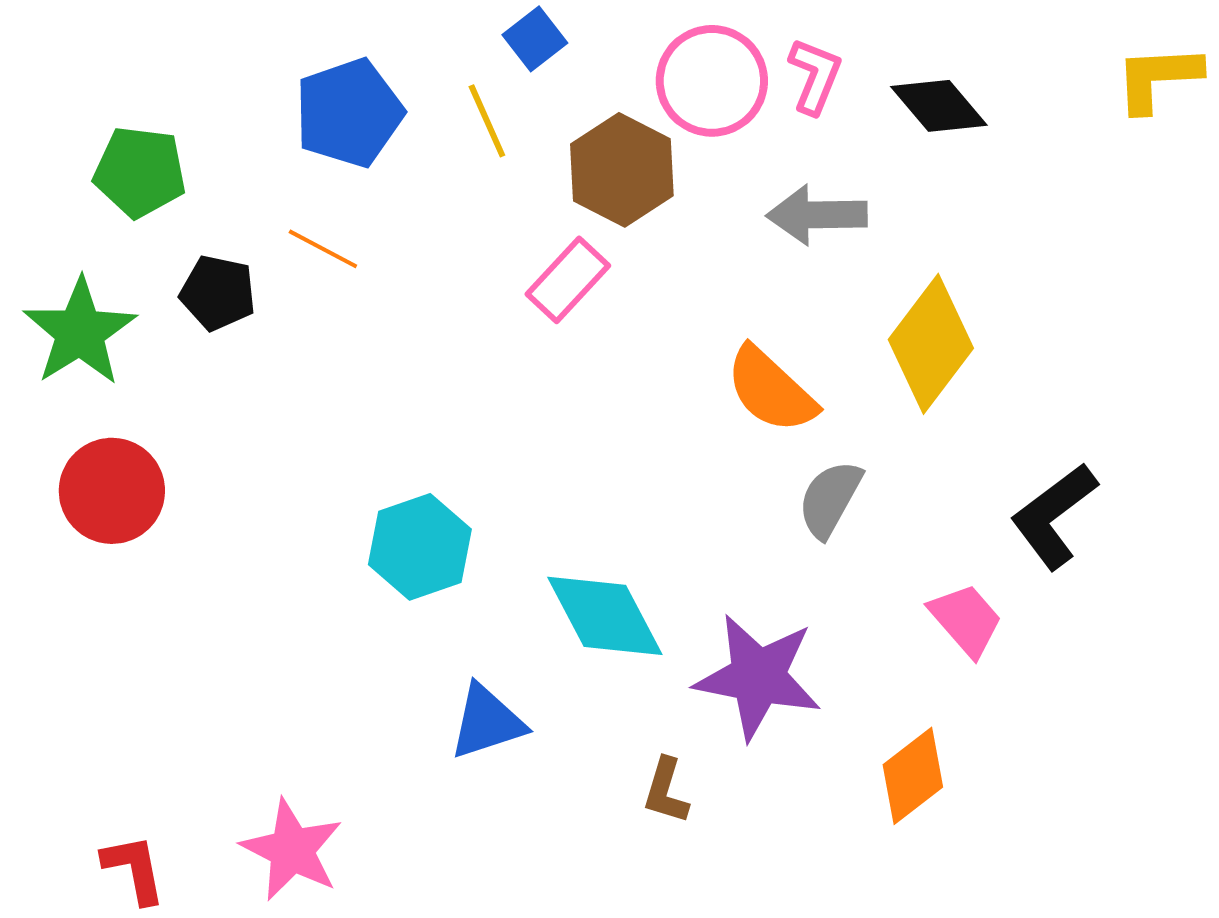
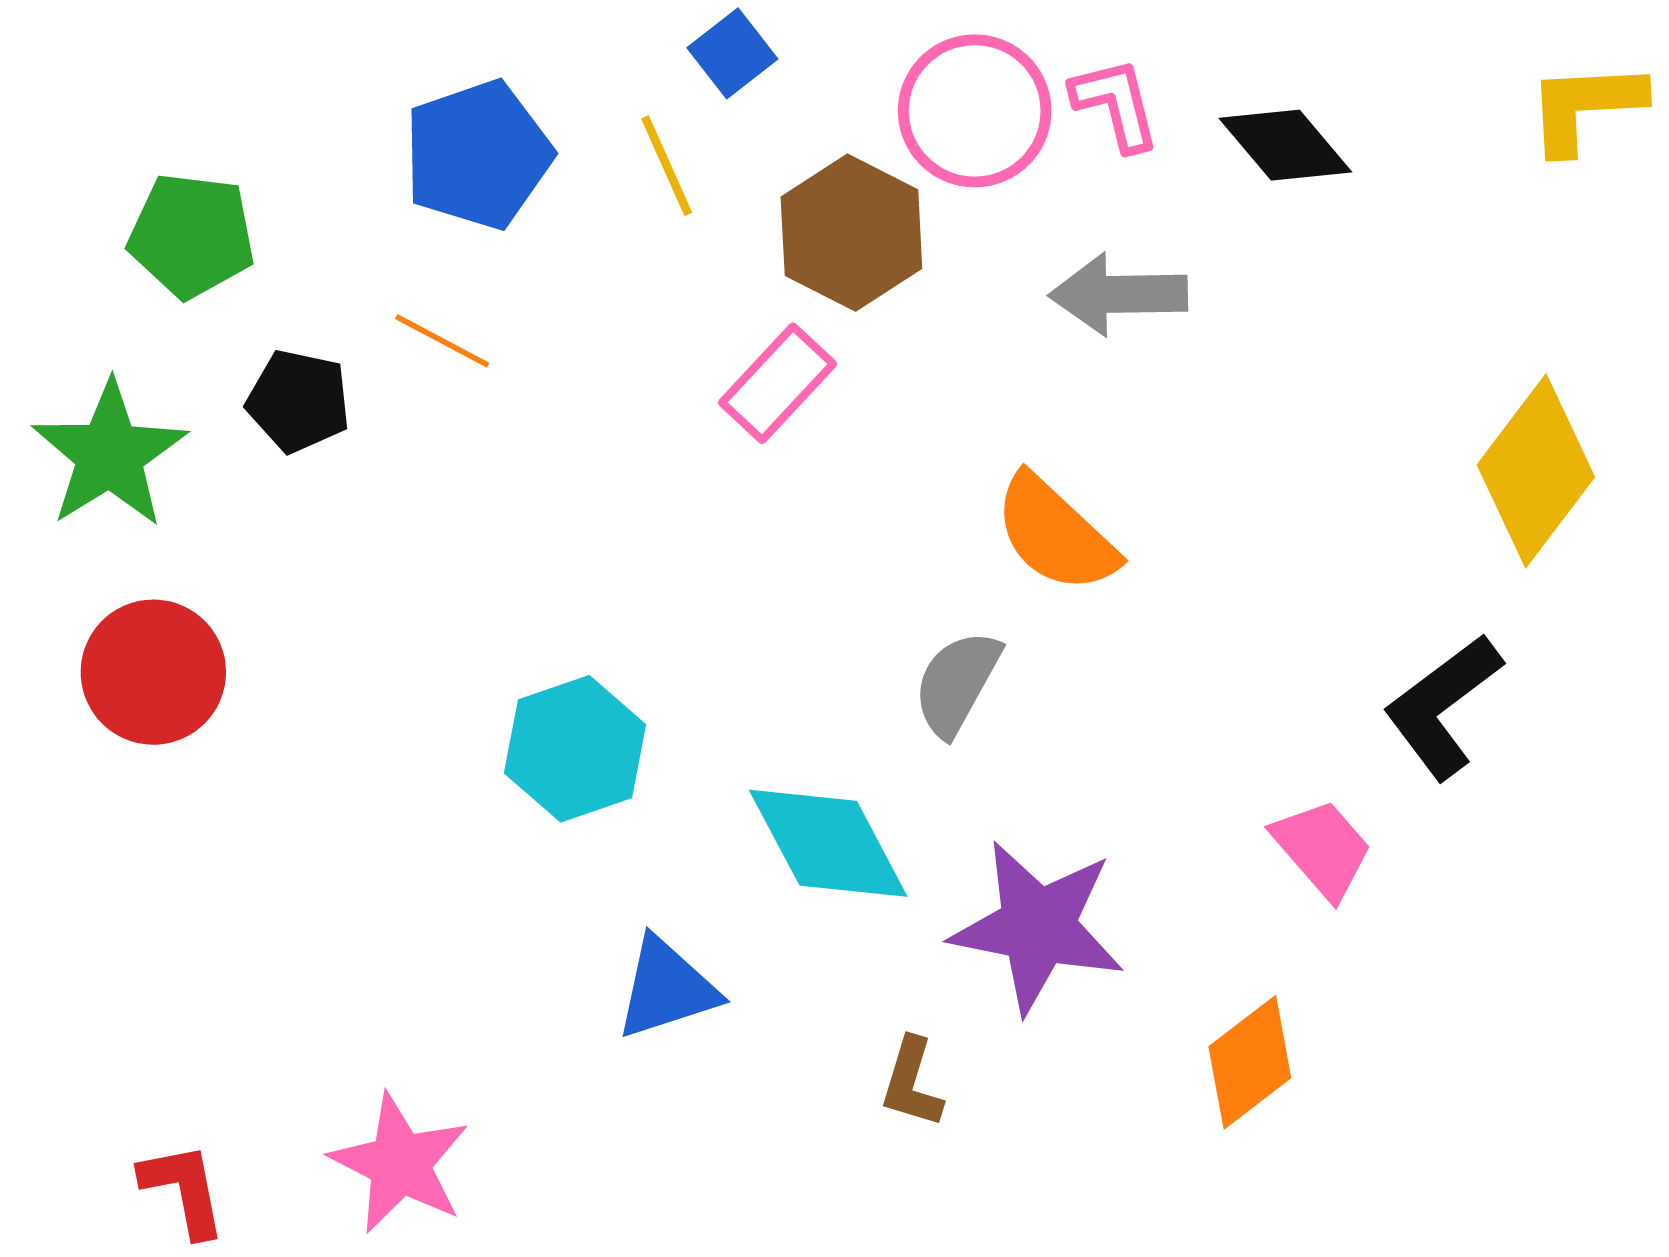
pink L-shape: (815, 76) -> (1116, 104), turned -36
yellow diamond: (931, 344) -> (1536, 471), moved
gray semicircle: (830, 499) -> (957, 683), moved

